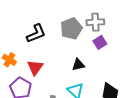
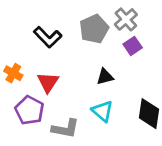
gray cross: (95, 22) -> (126, 19), turned -36
black L-shape: (36, 34) -> (48, 37), turned 70

